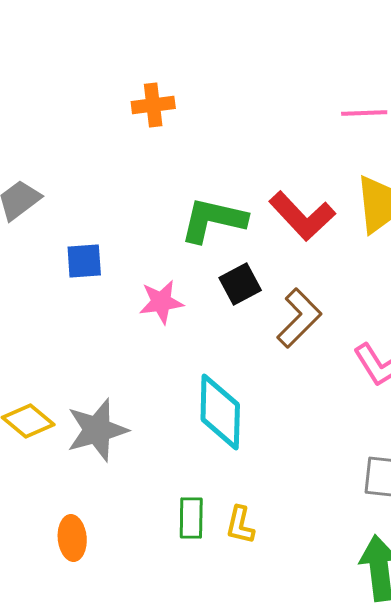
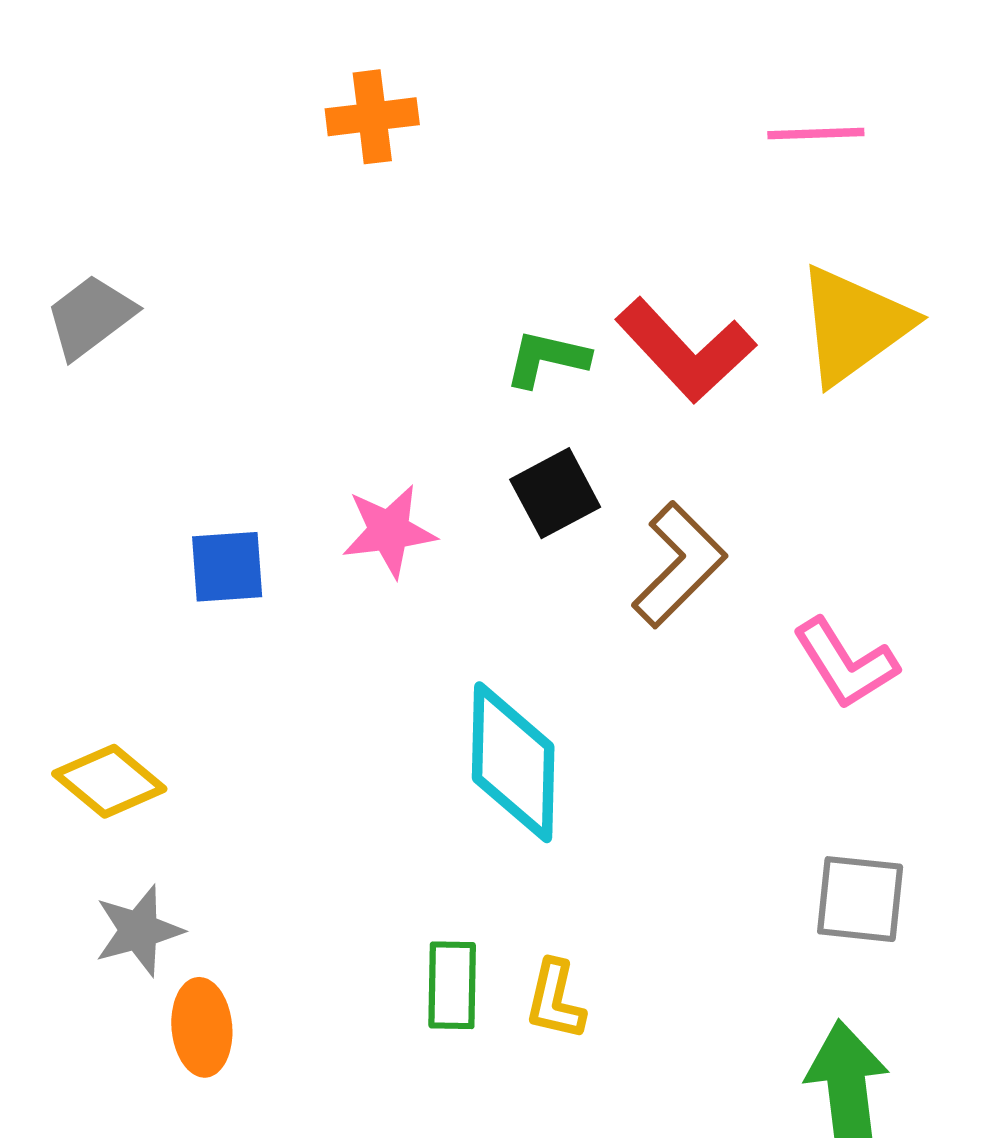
green L-shape: (213, 220) -> (547, 359), moved, size x0.6
blue square: (84, 261) -> (227, 567), moved
gray star: (97, 430) -> (139, 931), moved, size x0.7

